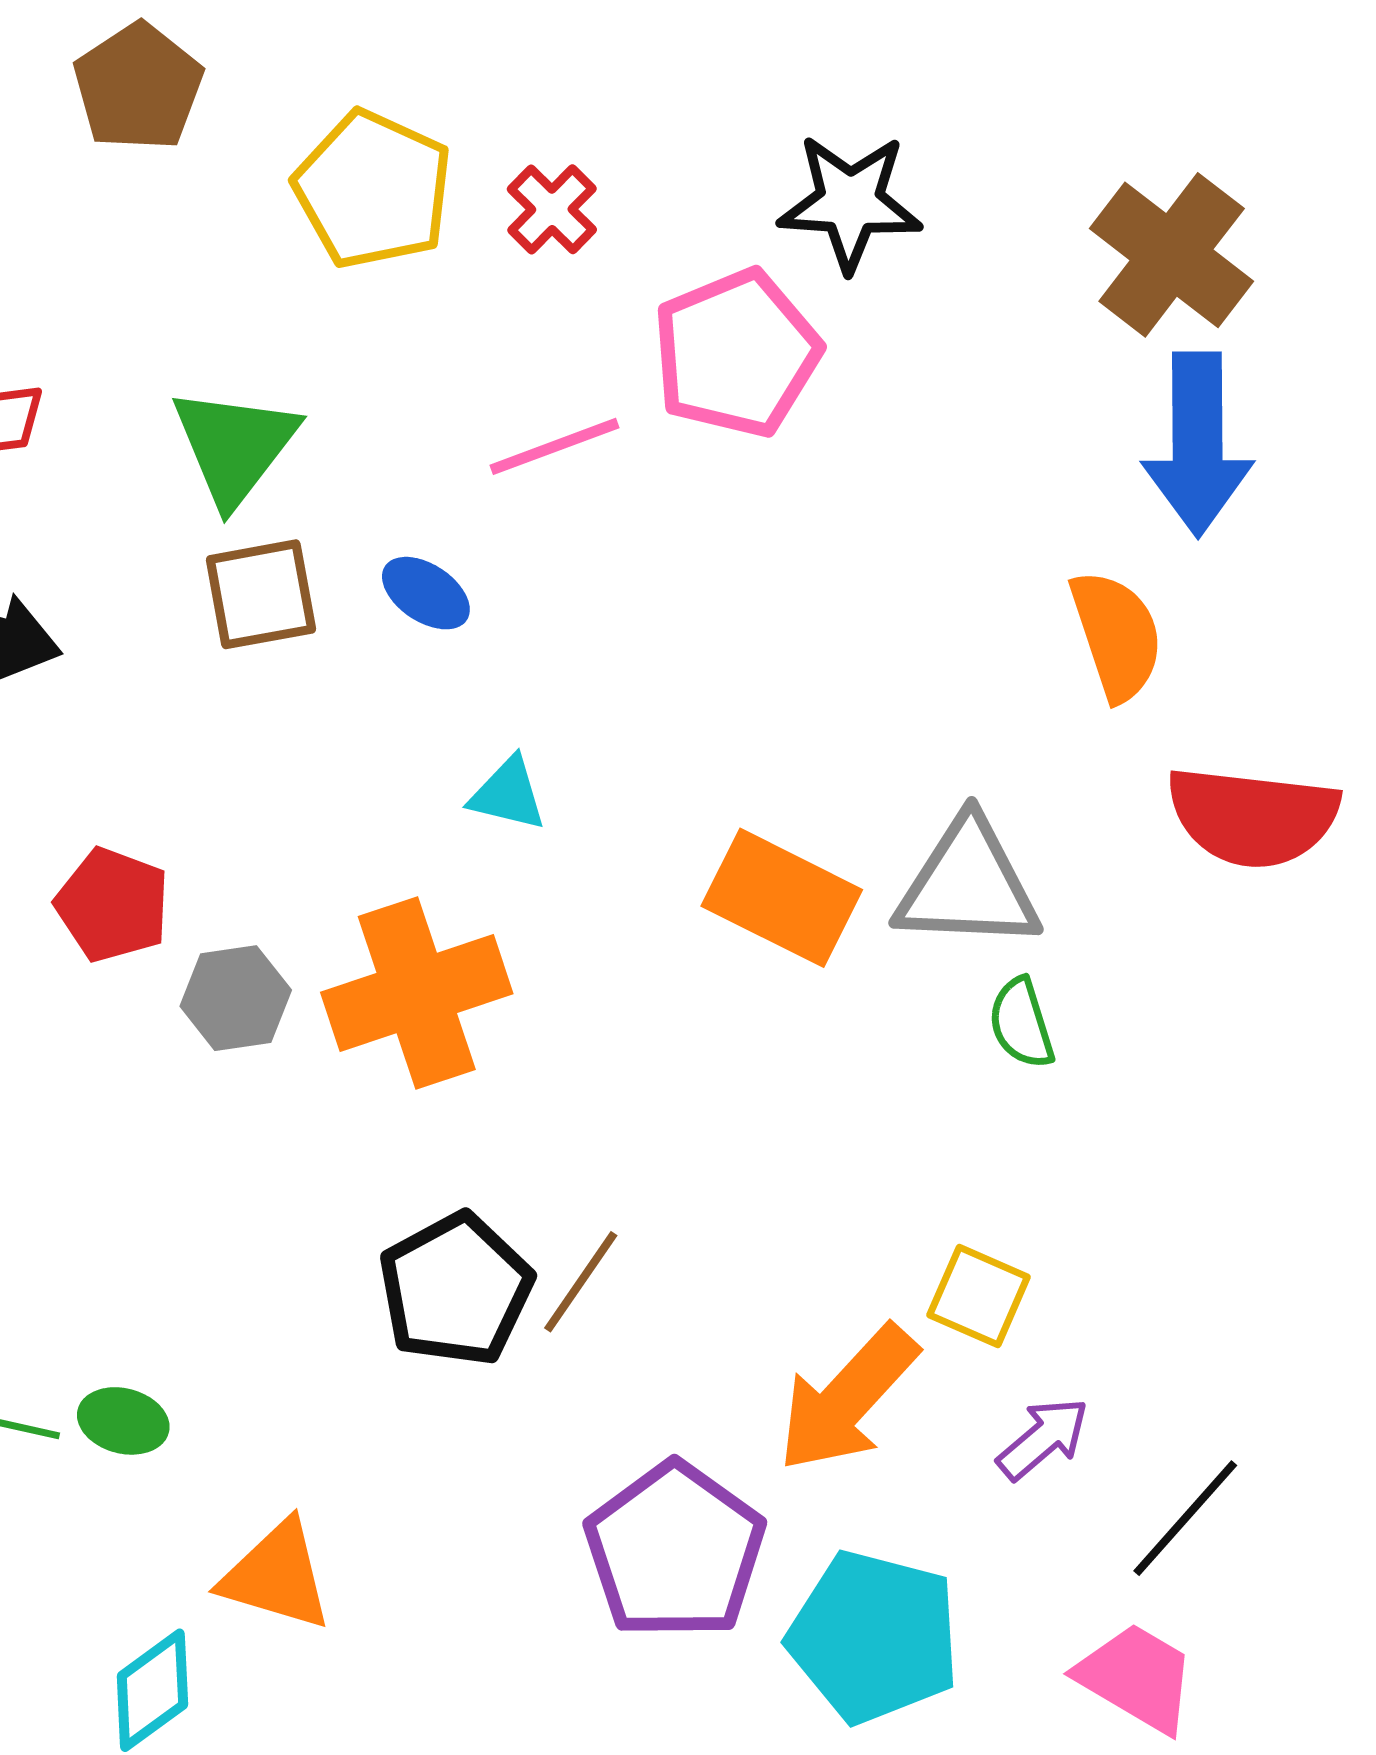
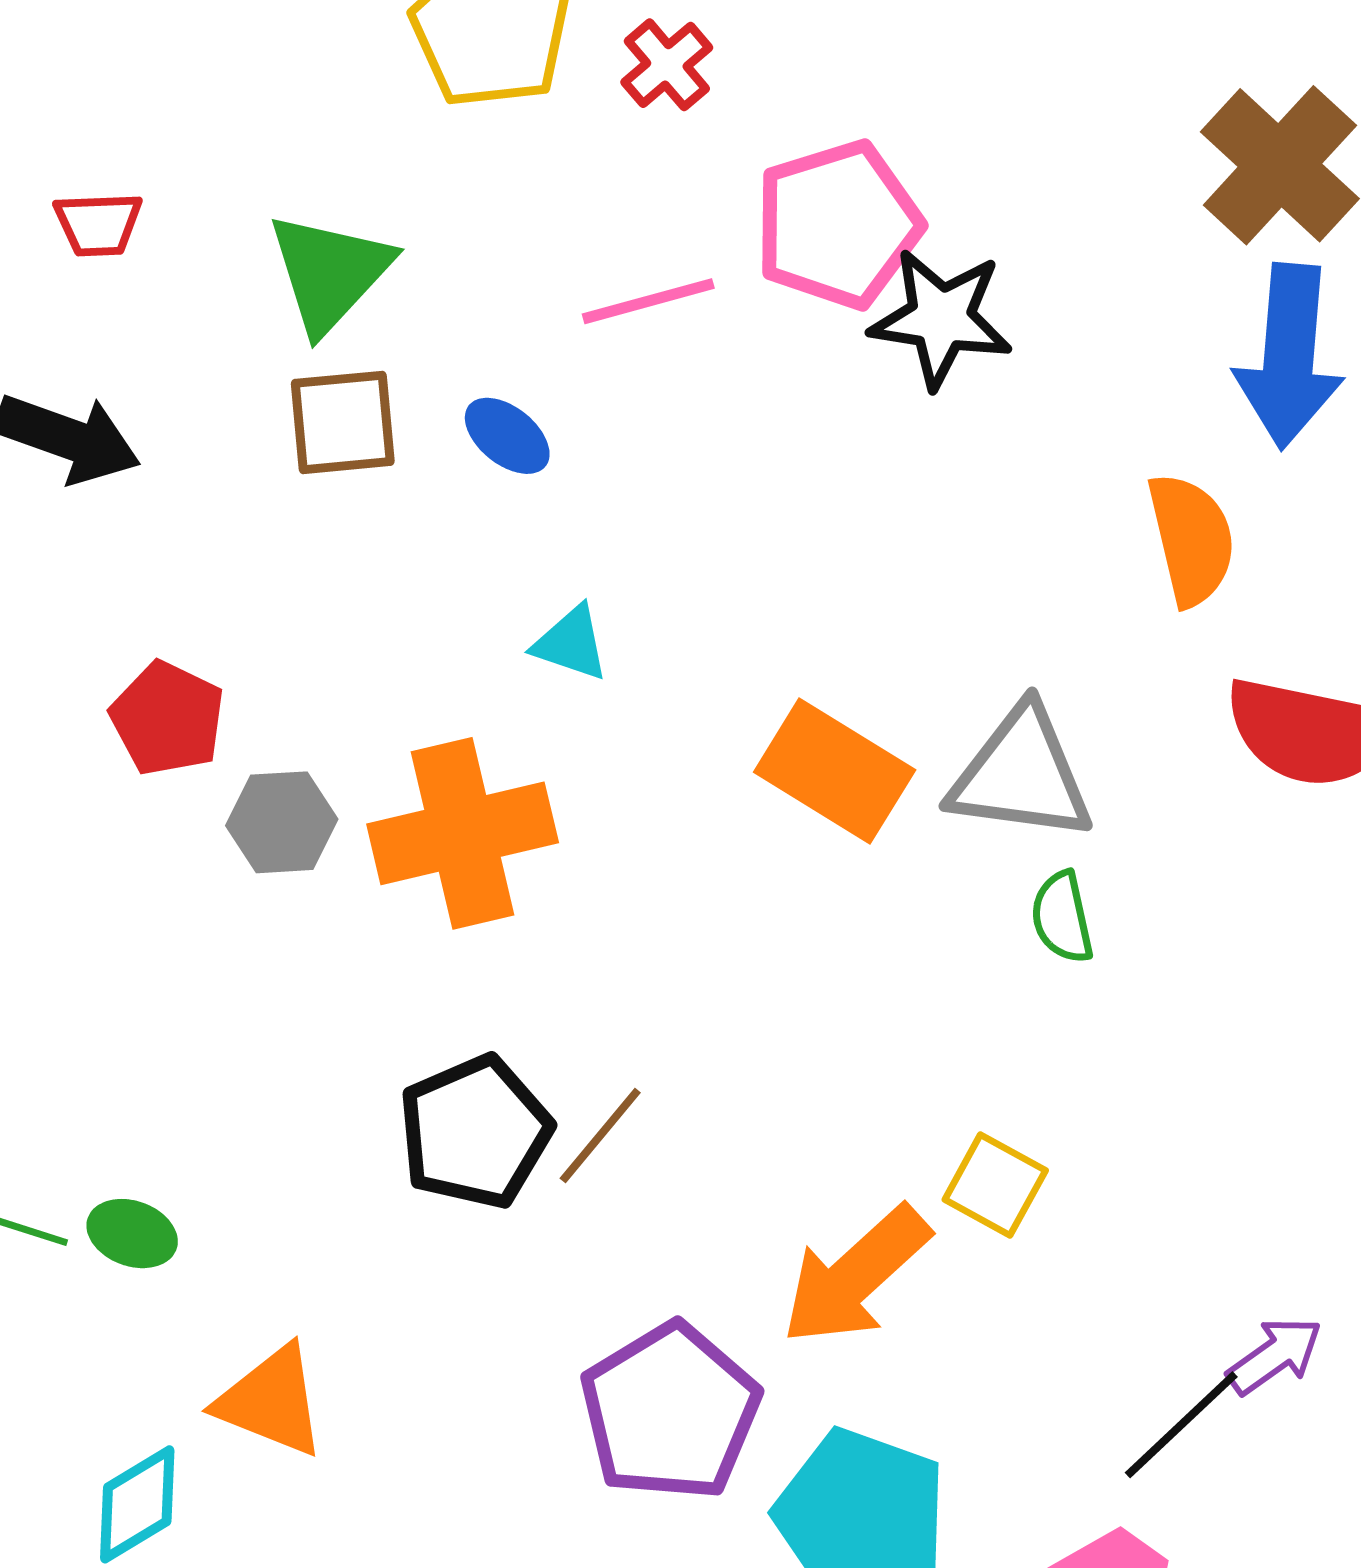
black star: (850, 202) -> (941, 318), moved
purple arrow: (1043, 1439) -> (1275, 1356), moved

